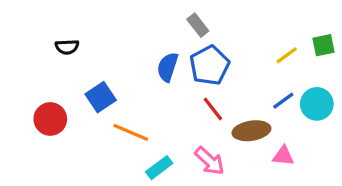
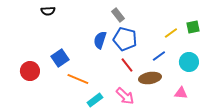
black semicircle: (67, 47) -> (48, 11), moved
blue pentagon: (210, 65) -> (125, 39), turned -30
blue line: (283, 101) -> (159, 56), moved
pink triangle: (283, 156) -> (181, 93), moved

